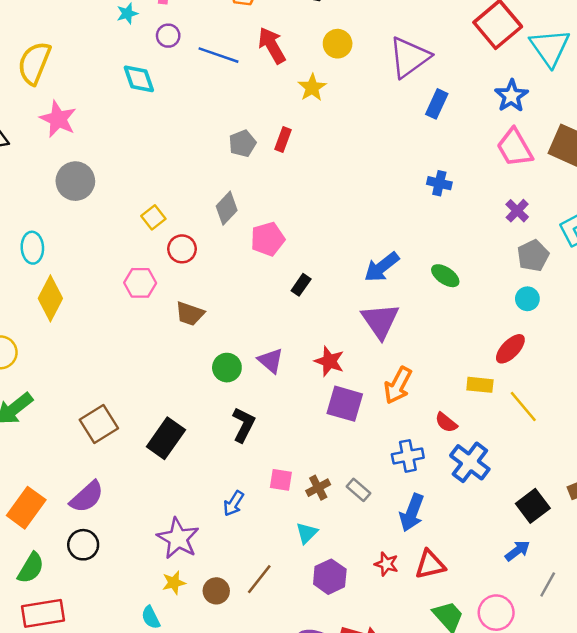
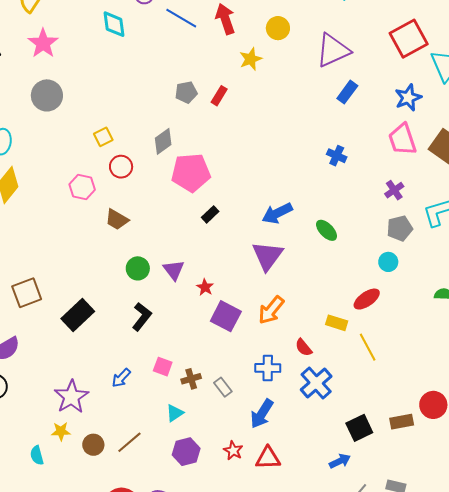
pink pentagon: (268, 239) -> (191, 173), size x1.4
red star: (329, 361) -> (205, 287), moved, size x0.7

